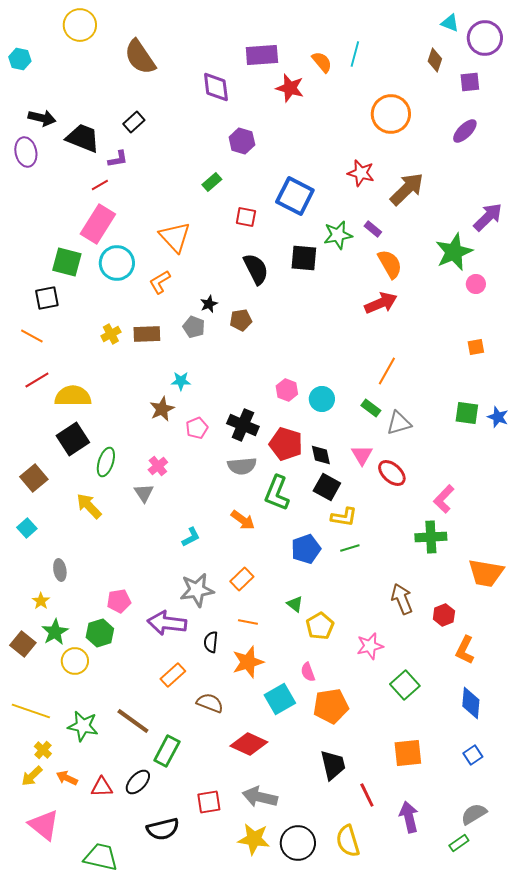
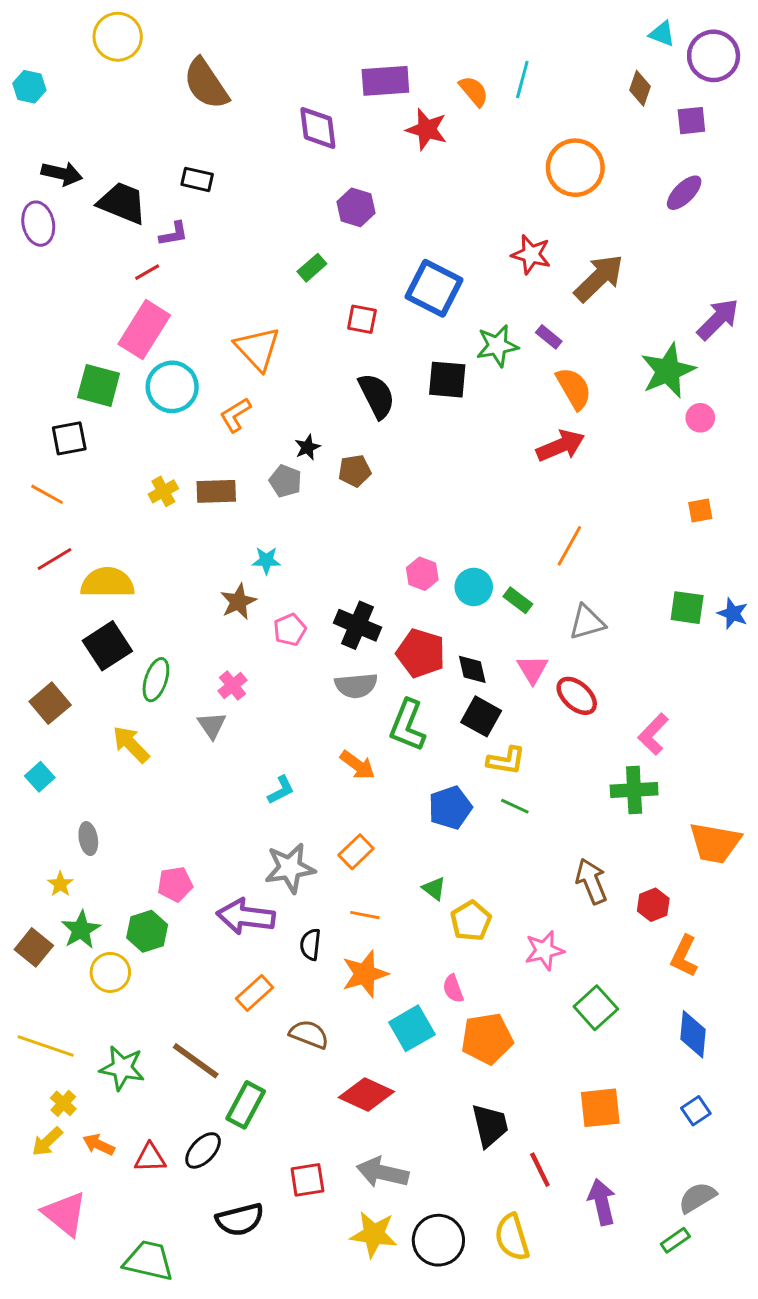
black rectangle: (134, 122) -> (197, 179), turned 55
green rectangle: (371, 408) -> (518, 600), moved
green line: (350, 548) -> (515, 806), turned 42

